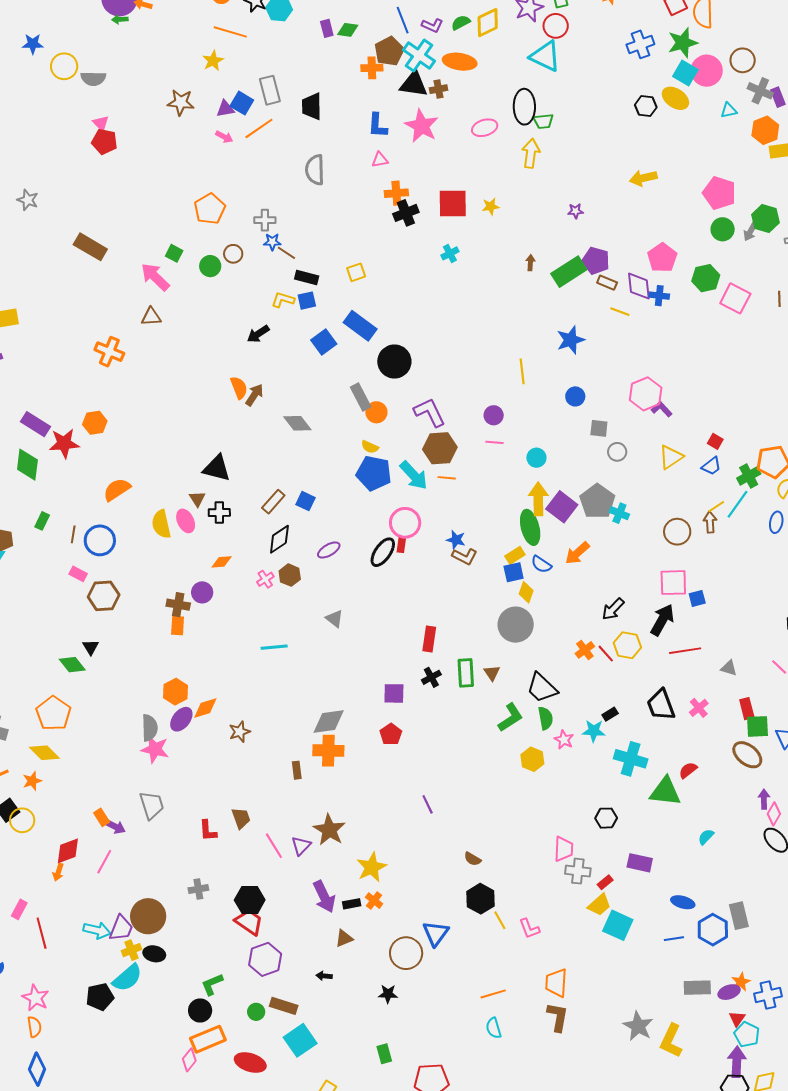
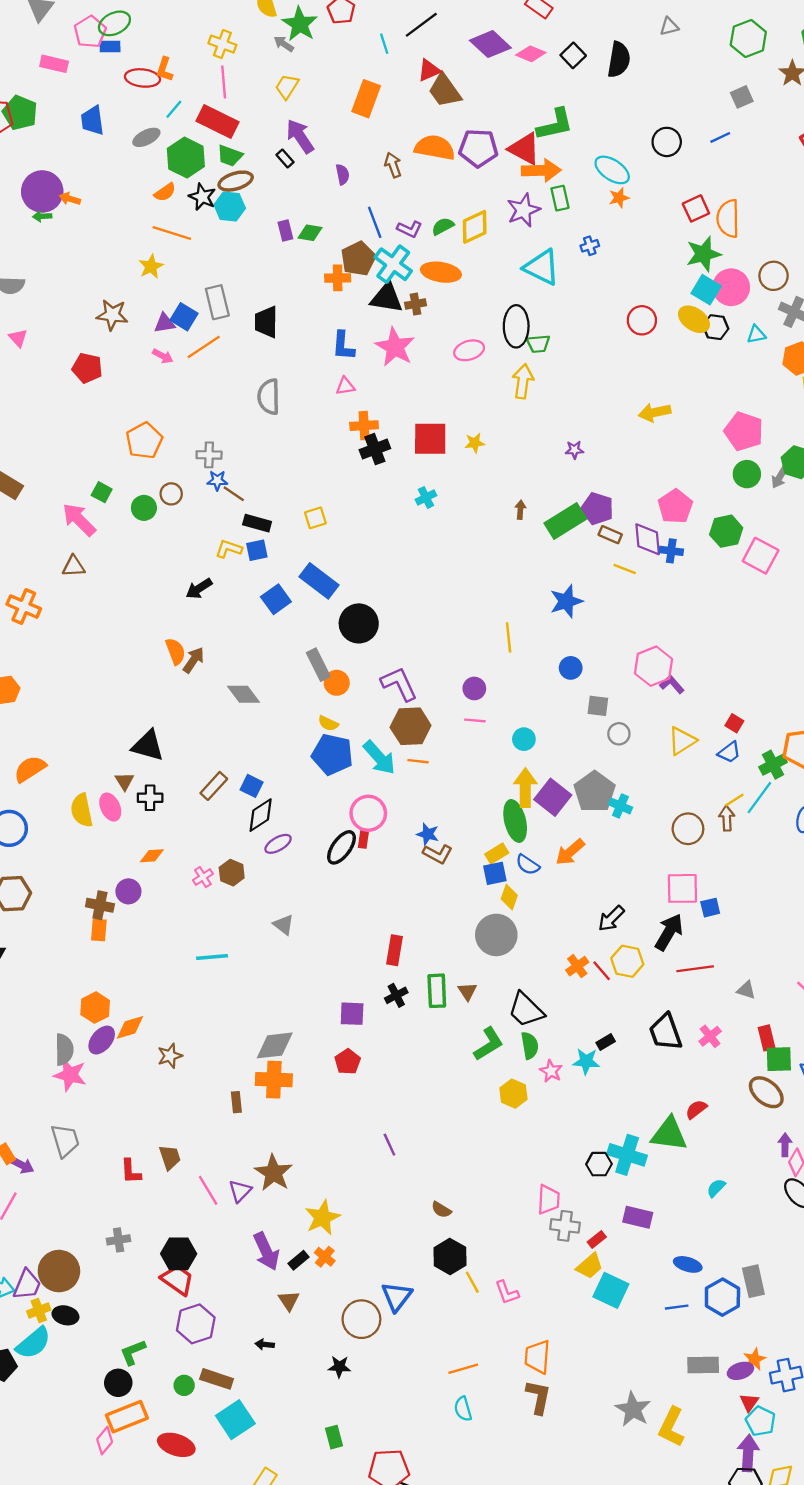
red circle: (556, 26) -> (642, 320), moved
blue cross: (640, 44) -> (590, 246), moved, size x0.6
black hexagon: (646, 106) -> (716, 327), moved
red pentagon: (104, 142) -> (87, 368), moved
black diamond: (279, 539) -> (261, 815), moved
cyan cross: (631, 759) -> (627, 1155), moved
black rectangle: (352, 904) -> (298, 1260), turned -30
brown triangle: (344, 938) -> (289, 1301), turned -42

